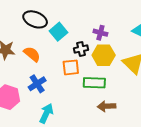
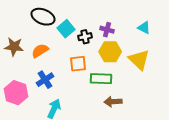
black cross: (81, 49) -> (85, 37), moved
orange semicircle: (32, 54) -> (40, 51), turned -72

